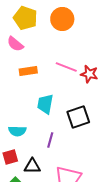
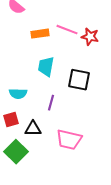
orange rectangle: (28, 71) -> (40, 34), moved
black square: (78, 117) -> (79, 80), turned 30

